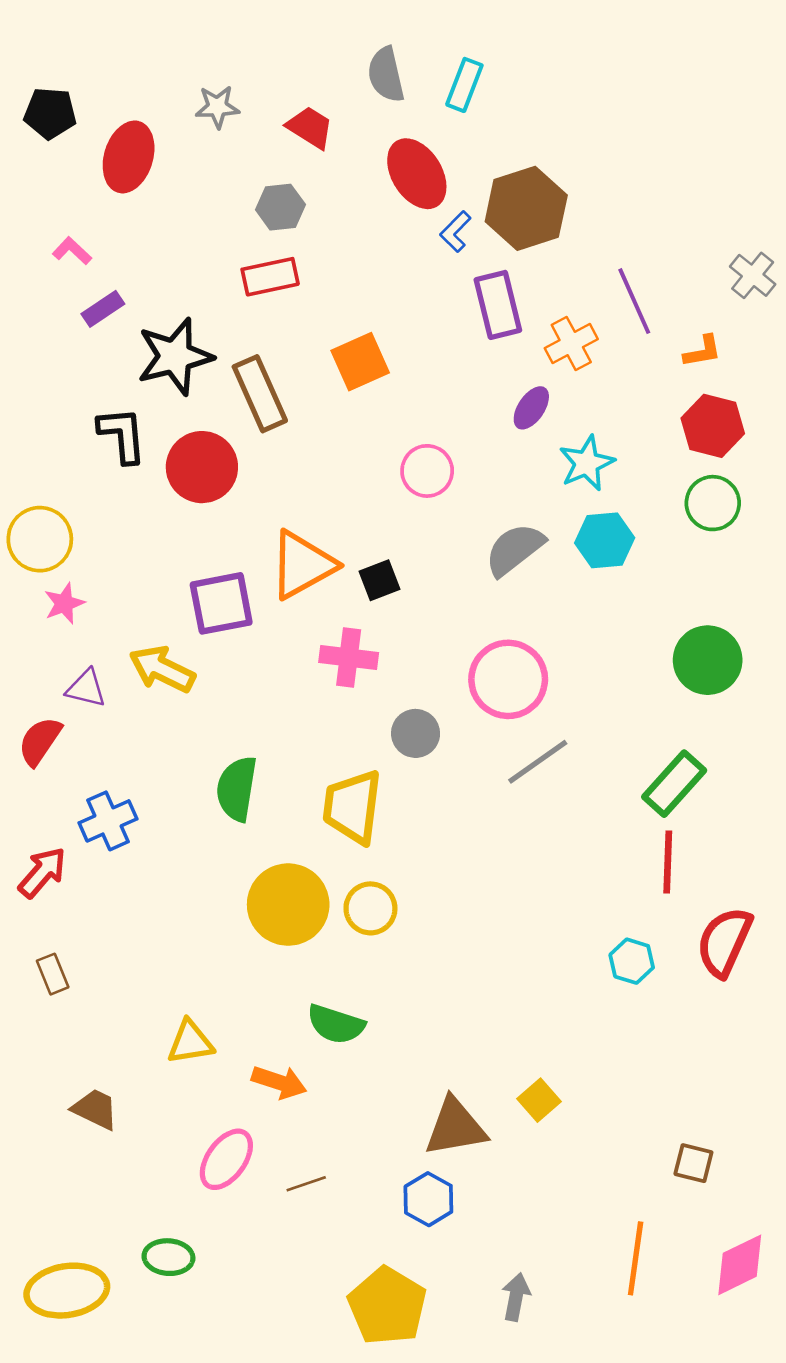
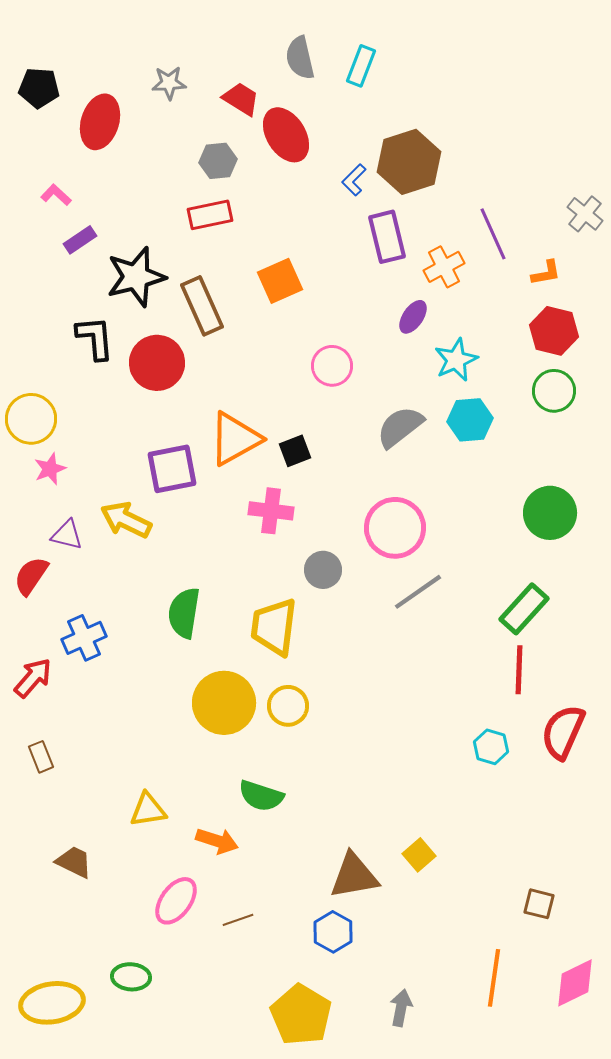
red ellipse: (417, 174) -> (286, 135), moved

